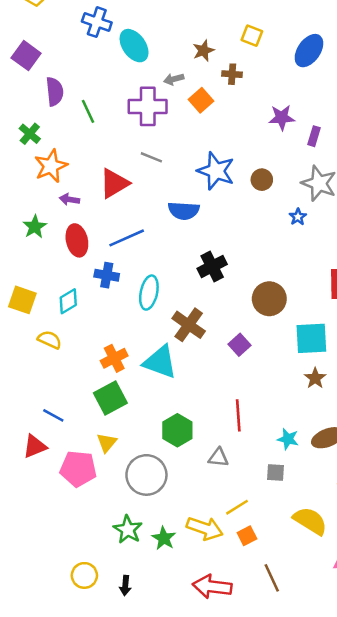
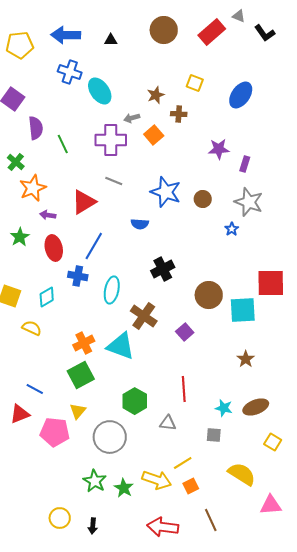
blue semicircle: (184, 211) -> (140, 224), size x0.7
blue line: (127, 238) -> (94, 246), turned -36
cyan square: (311, 338) -> (243, 310), moved

